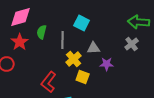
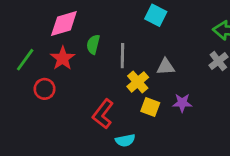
cyan square: (82, 23) -> (156, 15), moved
purple star: (107, 64) -> (182, 103), moved

